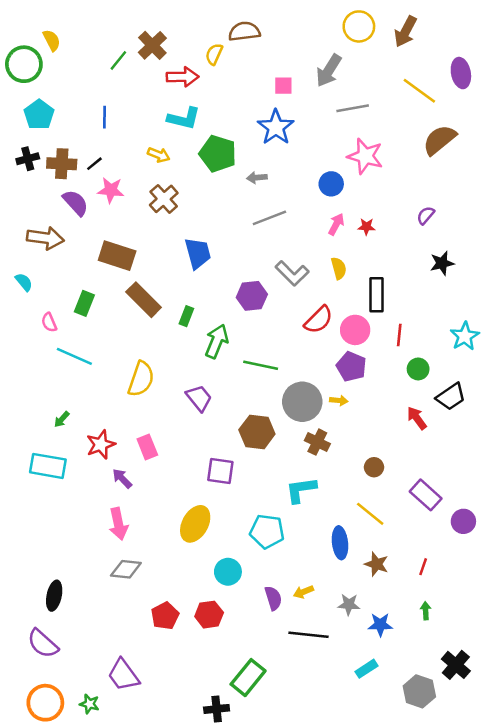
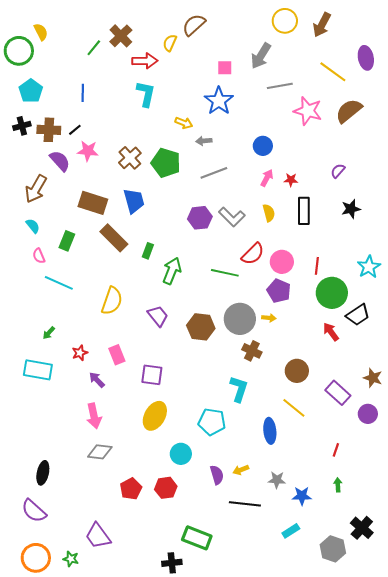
brown semicircle: (244, 31) -> (194, 25), turned -35
cyan L-shape: (184, 118) -> (146, 94), turned -92
green pentagon: (218, 154) -> (166, 163), moved
yellow arrow: (159, 155) -> (184, 123), moved
pink star: (365, 156) -> (308, 111), moved
brown arrow: (45, 238) -> (36, 189), turned 112
blue trapezoid: (198, 253) -> (134, 201), moved
cyan semicircle: (24, 282) -> (33, 226), moved
black rectangle: (377, 295) -> (304, 211), moved
purple hexagon: (252, 296) -> (200, 218), moved
green line: (261, 365) -> (225, 273), moved
green circle: (418, 369) -> (332, 293), size x1.8
brown hexagon: (257, 432) -> (201, 327), moved
red star: (101, 445) -> (80, 353), size x0.7
brown circle: (374, 467) -> (297, 371), size x1.5
purple square: (220, 471) -> (152, 375), moved
cyan L-shape: (301, 490) -> (239, 389), turned 116
brown star: (377, 564) -> (373, 378), moved
green rectangle: (248, 678) -> (197, 538), turned 72

